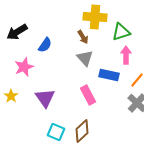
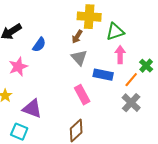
brown arrow: (83, 37) -> (77, 37), turned 64
purple triangle: (45, 98) -> (32, 109), moved, turned -35
cyan square: (56, 132) -> (19, 132), moved

